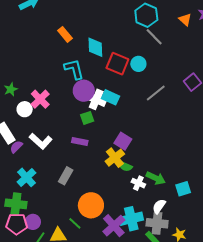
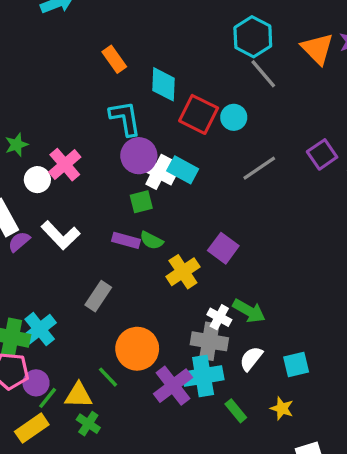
orange triangle: (185, 20) -> (317, 49), size x1.5
purple square: (123, 141) -> (223, 248), moved
green semicircle: (125, 166) -> (151, 240), moved
cyan cross: (27, 177) -> (40, 329), moved
cyan square: (183, 189) -> (296, 365), moved
purple circle: (33, 222) -> (36, 383), moved
gray cross: (157, 223) -> (209, 341), moved

